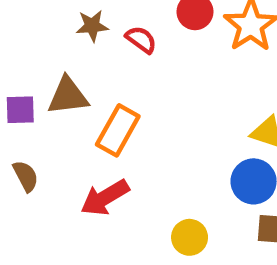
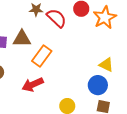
red semicircle: (141, 40) -> (57, 18), size x1.5

